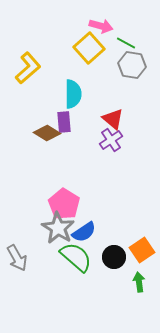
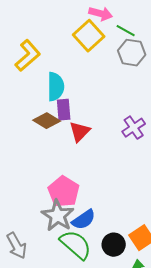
cyan semicircle: (73, 94) -> (56, 87), moved
red triangle: (113, 119) -> (80, 132), moved, turned 35
purple cross: (111, 140) -> (134, 128), moved

